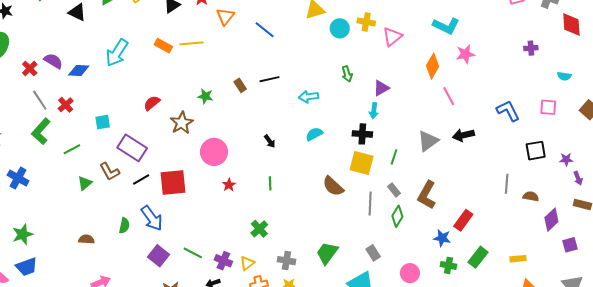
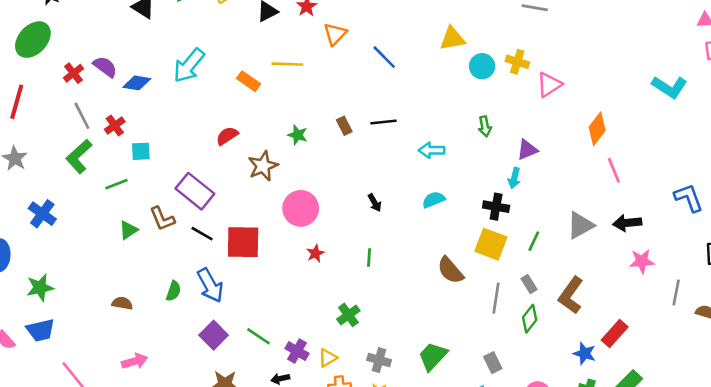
cyan L-shape: (446, 26) -> (670, 87), moved
orange rectangle: (163, 46) -> (249, 81), moved
pink star: (465, 54) -> (642, 261), moved
cyan square: (103, 122) -> (141, 151), moved
black line: (141, 180) -> (202, 234), turned 54

